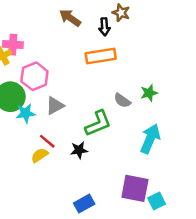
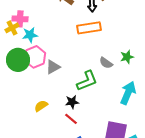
pink hexagon: (34, 76) -> (35, 57), moved
cyan star: (26, 113) -> (30, 35), moved
red line: (47, 141) -> (71, 119), moved

